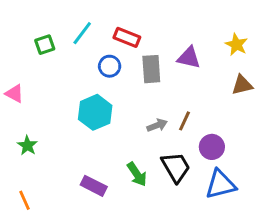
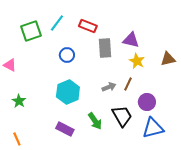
green square: (45, 45) -> (31, 31), size x1.5
yellow star: (236, 45) -> (137, 61), moved
blue circle: (110, 66) -> (67, 55), moved
cyan hexagon: (95, 112) -> (68, 92), moved

